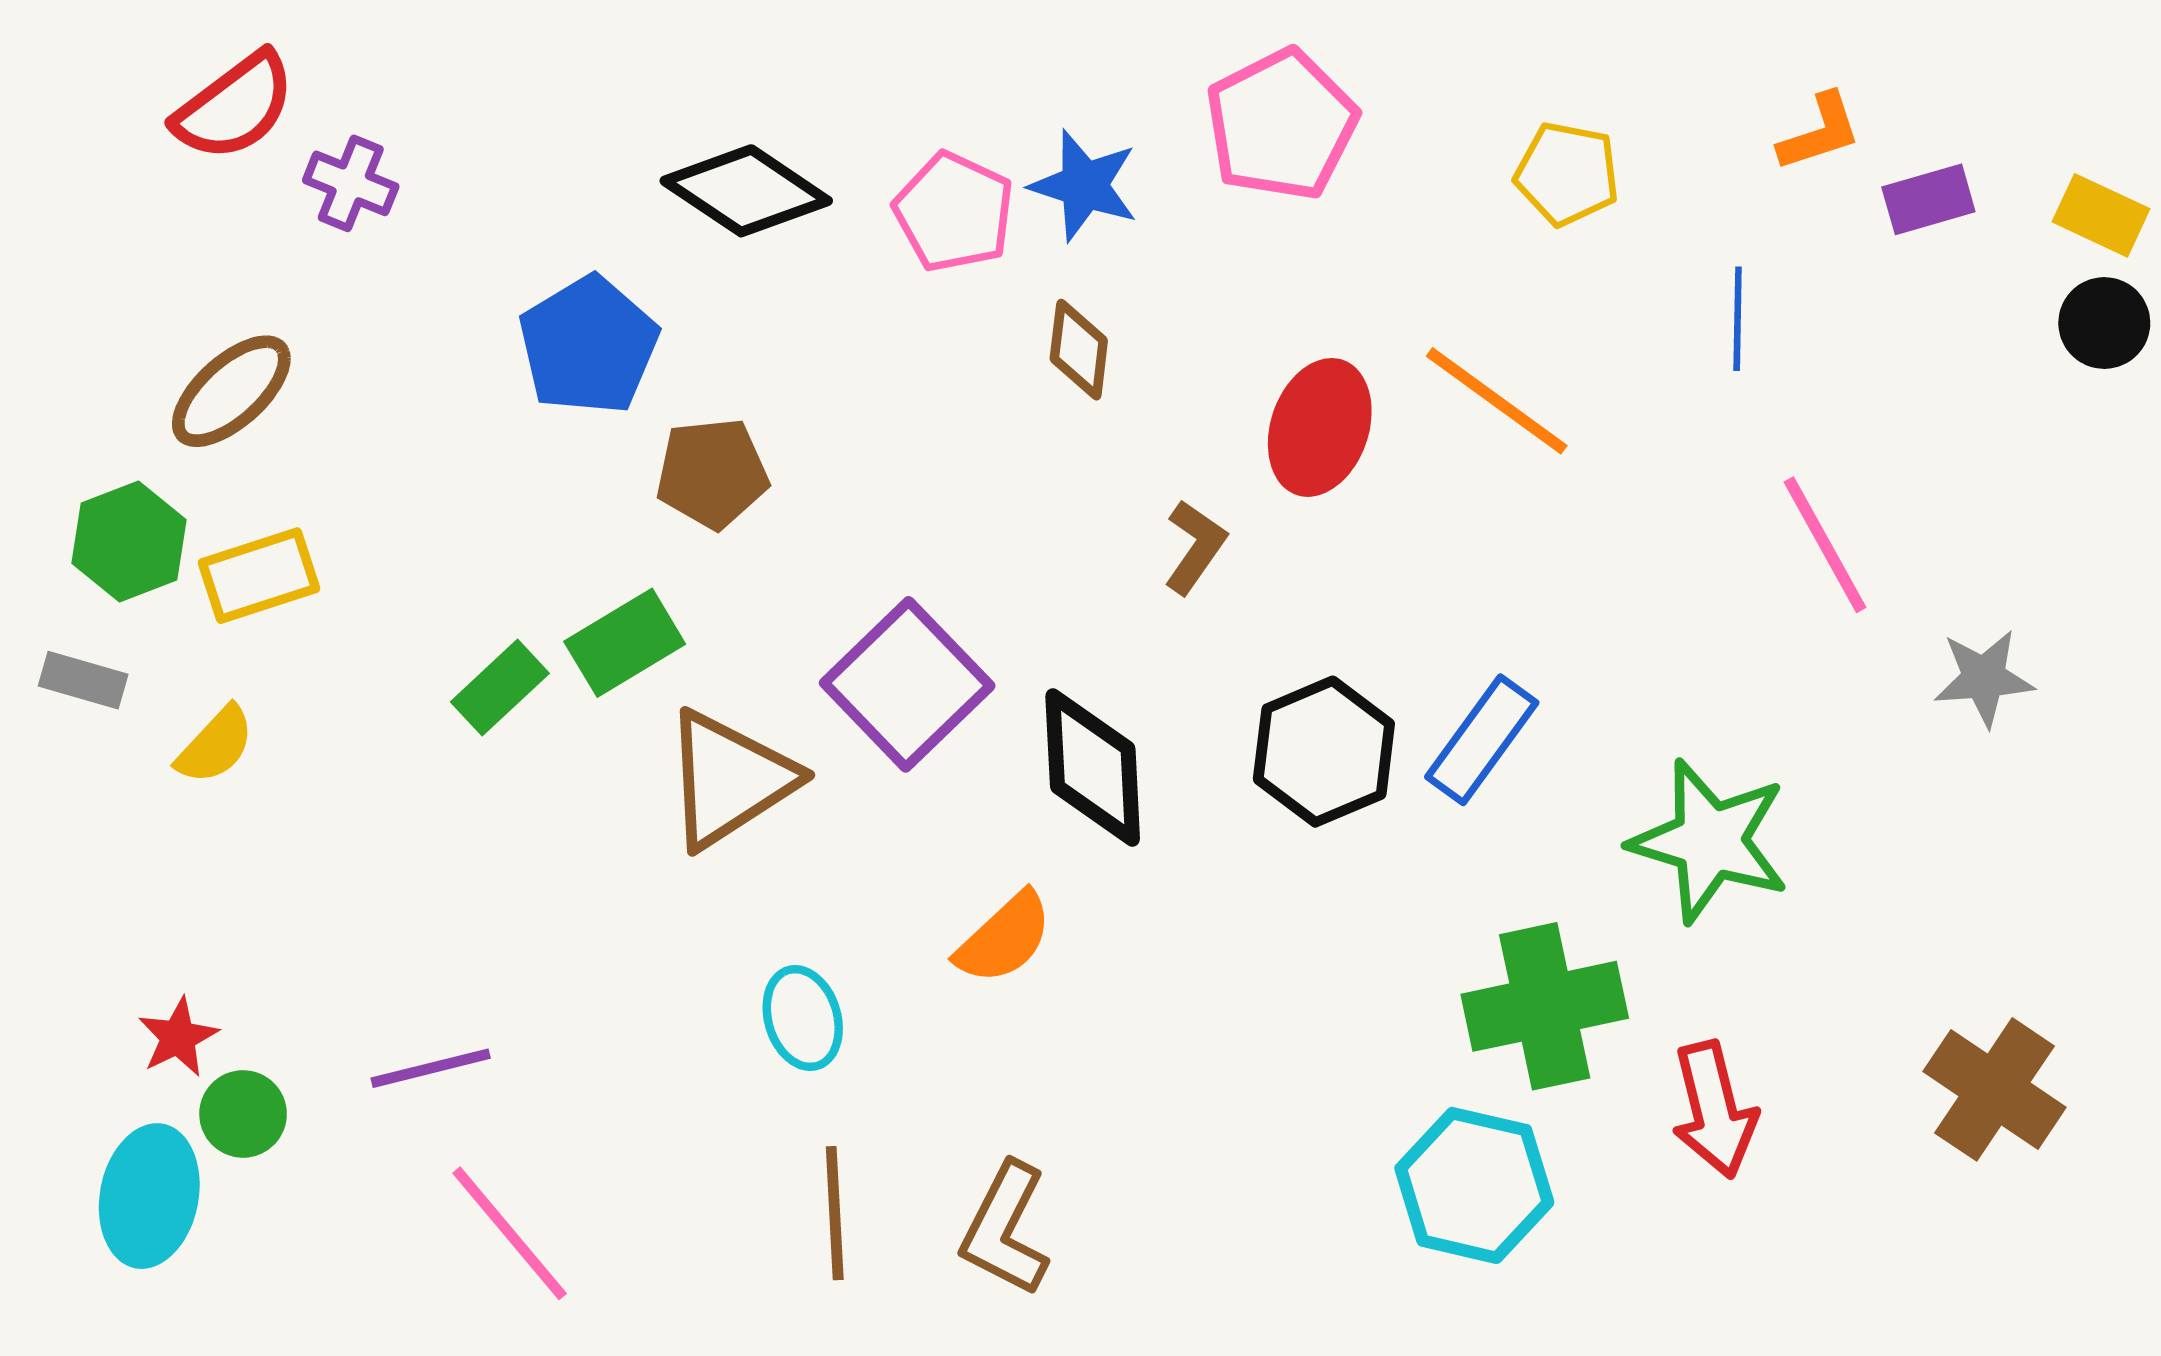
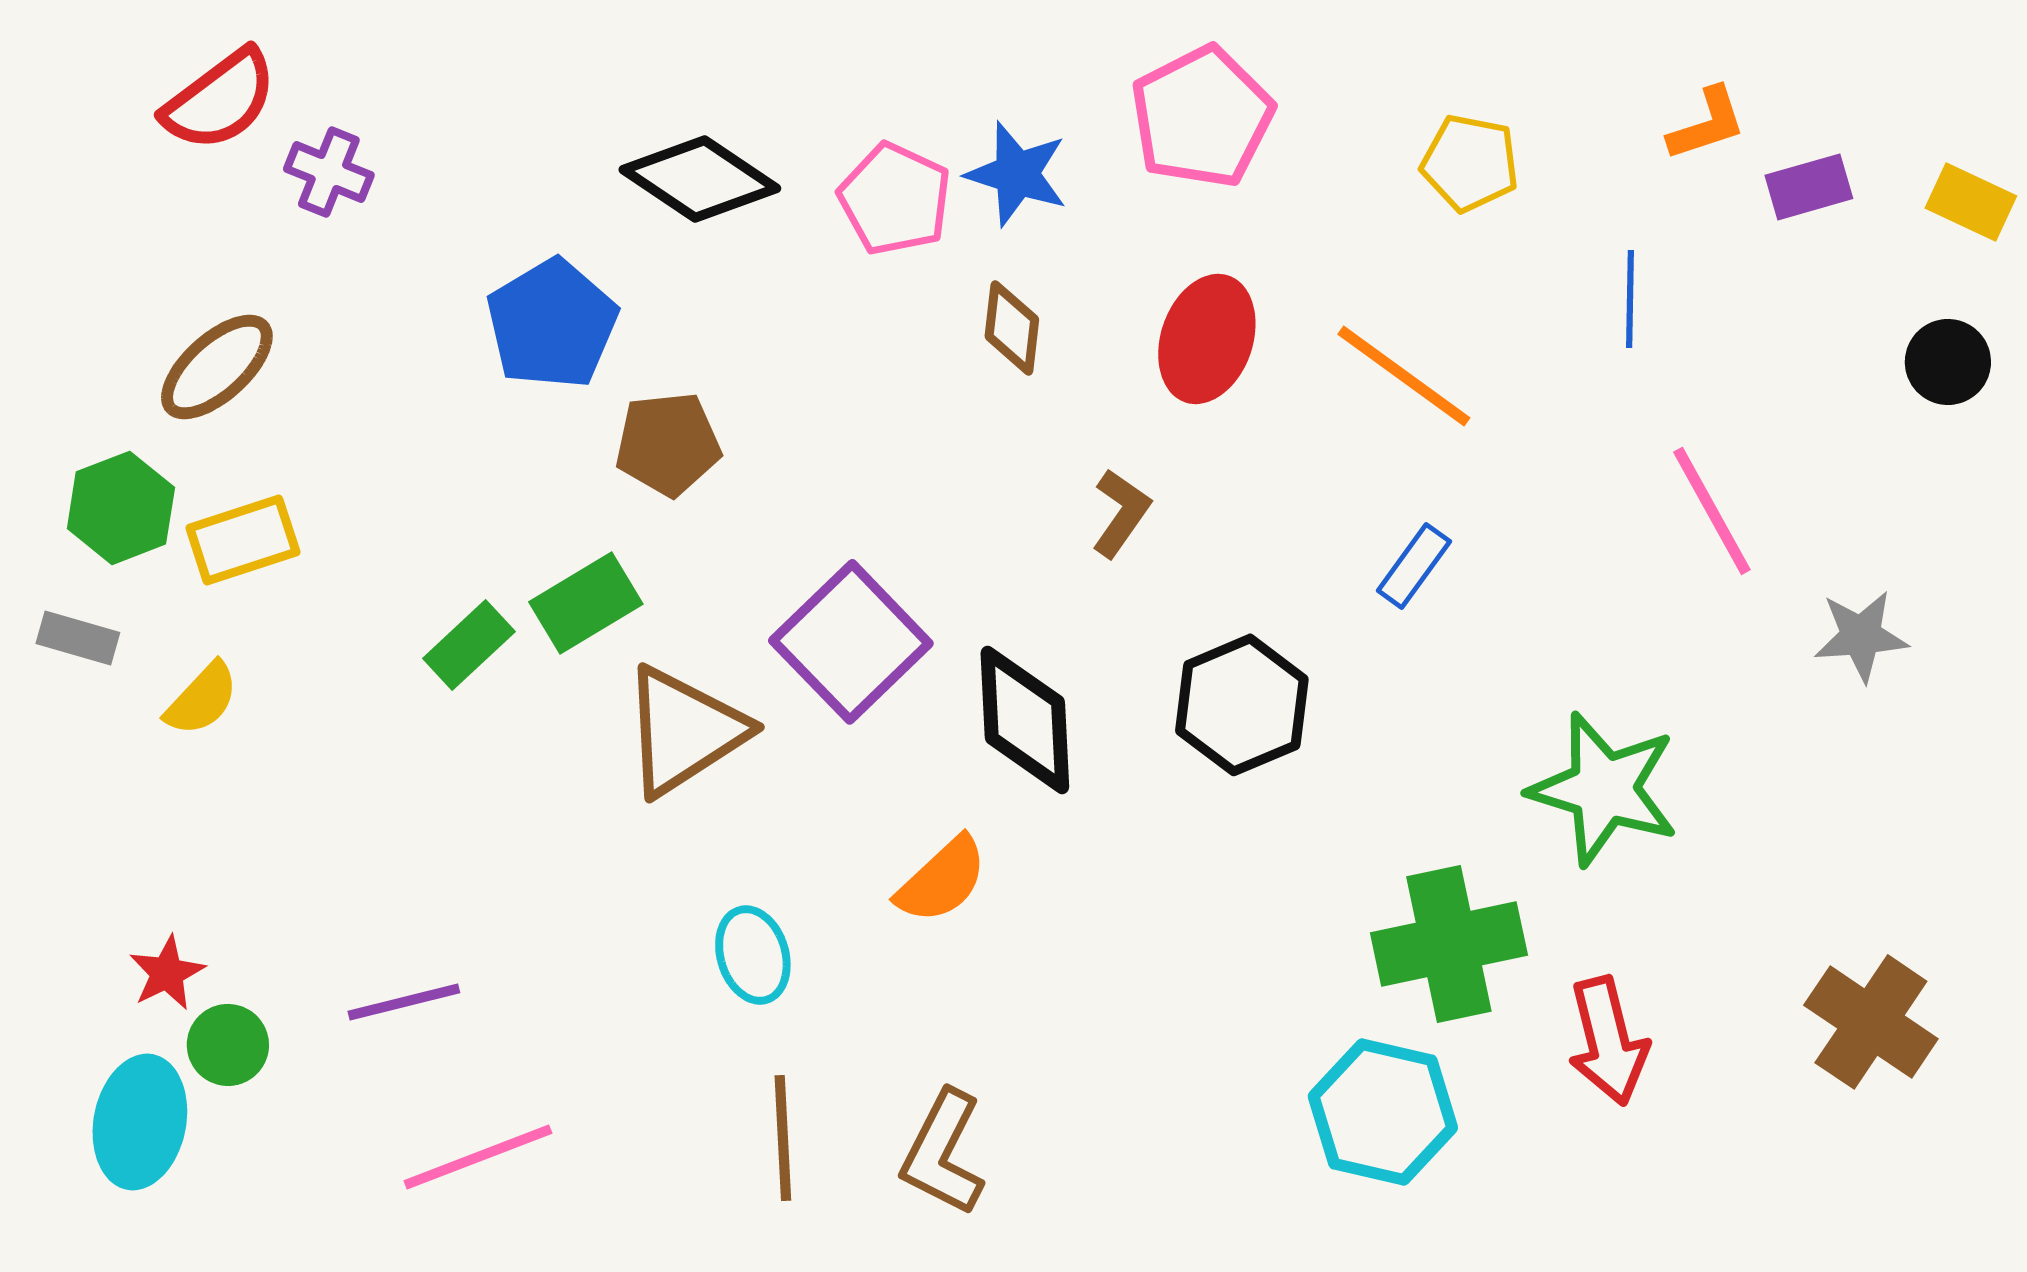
black circle: (2104, 323) -> (1948, 362), moved
red ellipse: (1320, 427) -> (1207, 339), moved
blue rectangle: (1482, 740) -> (1414, 566), moved, size x0.7
pink line: (510, 1233) -> (478, 1157), turned -71

